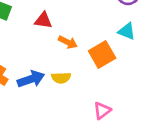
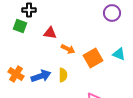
cyan triangle: (127, 31) -> (119, 54), moved
yellow semicircle: (61, 78) -> (63, 75), turned -88

